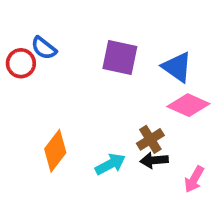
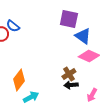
purple square: (120, 58) -> (69, 19), moved
cyan arrow: (110, 164) -> (31, 97), moved

